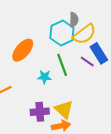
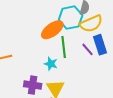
orange ellipse: (23, 50) -> (52, 30), moved
cyan star: (45, 77) -> (51, 64), moved

